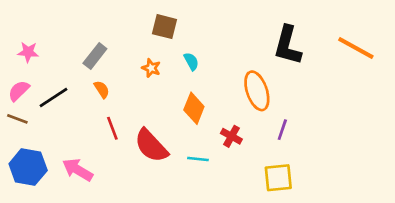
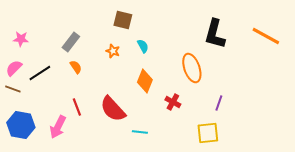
red line: (112, 128) -> (77, 107), moved
purple line: (282, 130) -> (219, 103), moved
cyan line: (198, 159) -> (140, 132), moved
pink arrow: (78, 170) -> (58, 127), turned -95

